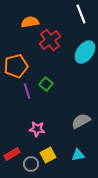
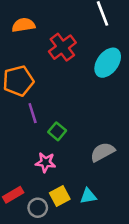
orange semicircle: (30, 22) -> (23, 25), moved
green square: (46, 84) -> (57, 131), moved
cyan triangle: (78, 155) -> (88, 196), moved

